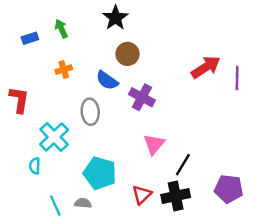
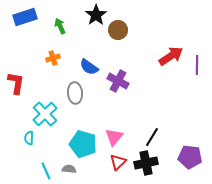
green arrow: (61, 29) -> (60, 26), moved
blue rectangle: (30, 38) -> (25, 17), moved, size x1.6
brown circle: (128, 54) -> (118, 30), moved
pink triangle: (154, 144) -> (114, 137), moved

